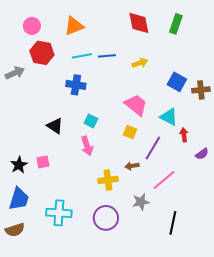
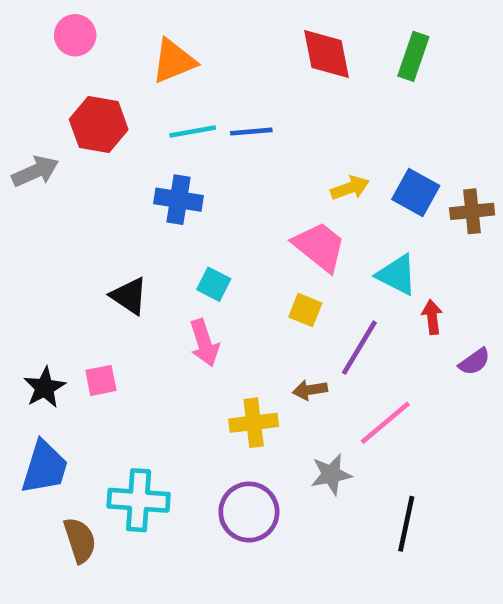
pink circle: (32, 26) -> (75, 35), moved
yellow arrow: (140, 63) -> (350, 188), moved
brown semicircle: (15, 230) -> (80, 540), moved, turned -90

